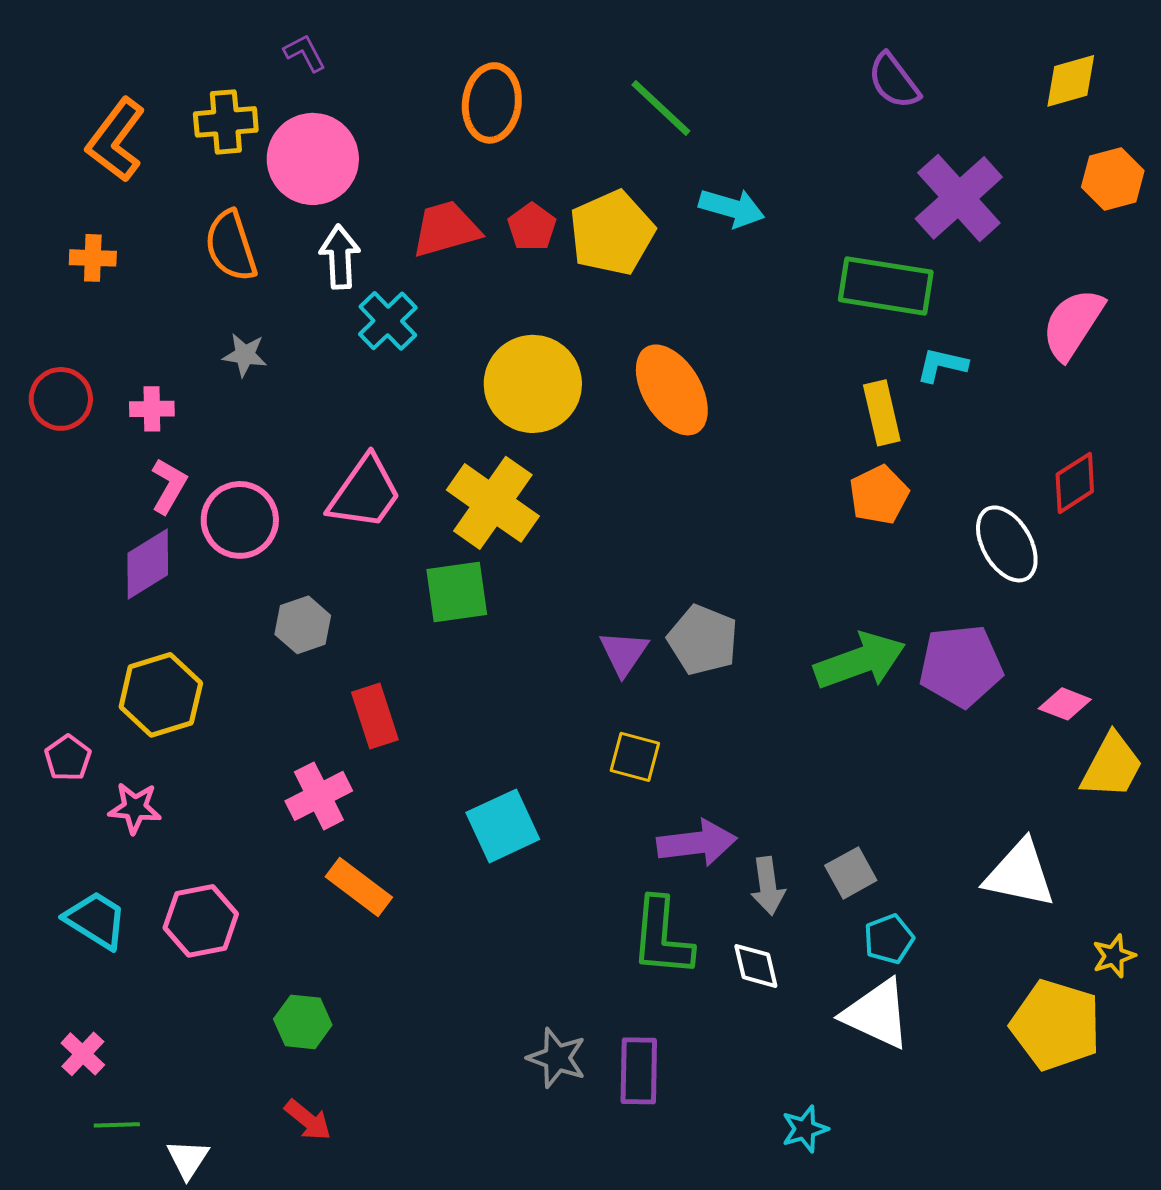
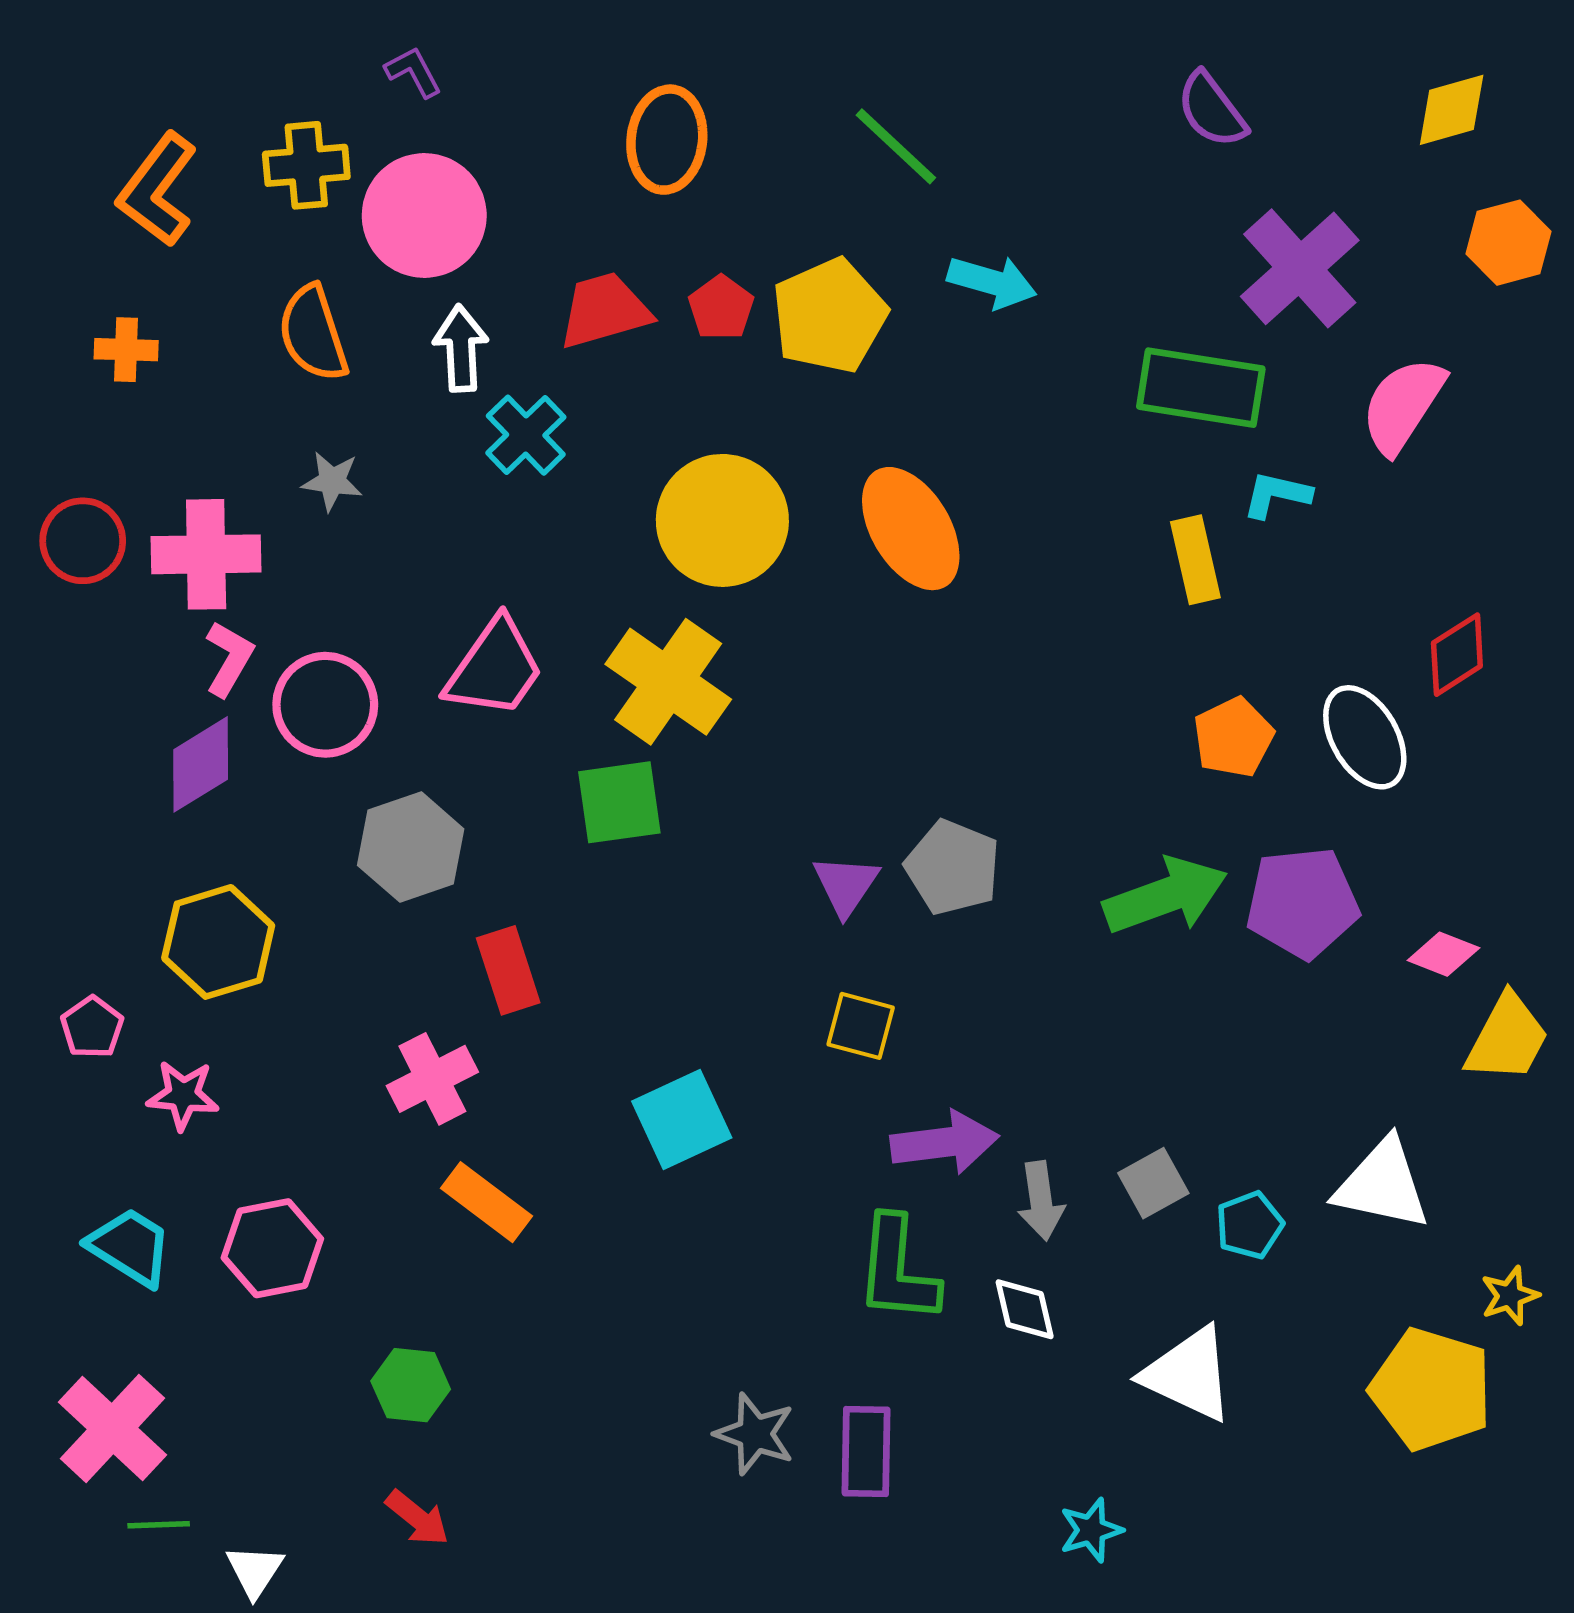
pink semicircle: (1073, 324) -> (1403, 405), moved
pink cross: (152, 409) -> (206, 554), size x1.8
orange pentagon: (879, 495) -> (1233, 737), moved
gray hexagon: (303, 625) -> (411, 847), size x1.4
cyan pentagon: (889, 939) -> (1250, 1225), moved
pink cross: (83, 1054) -> (112, 1428), size x1.8

